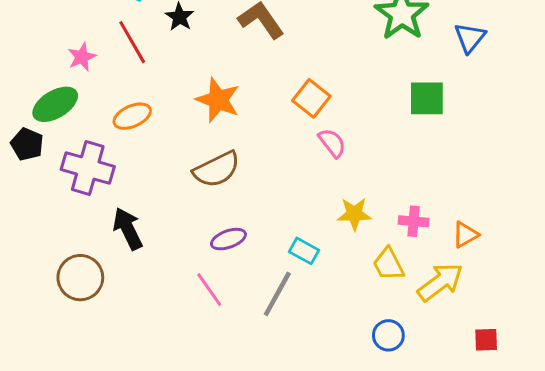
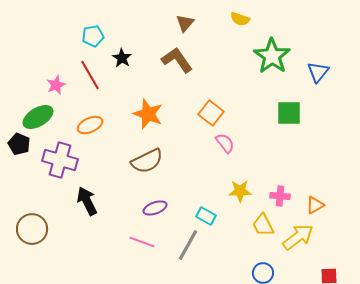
brown circle: (80, 278) -> (32, 229), moved
pink line: (209, 289) -> (142, 242), turned -35

